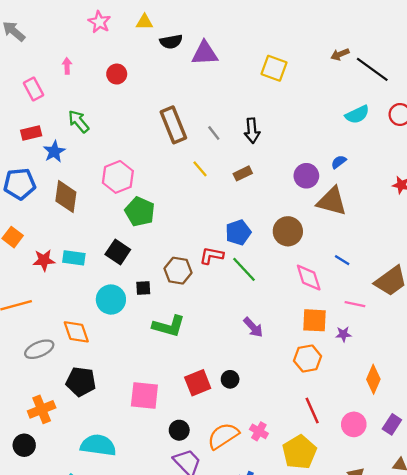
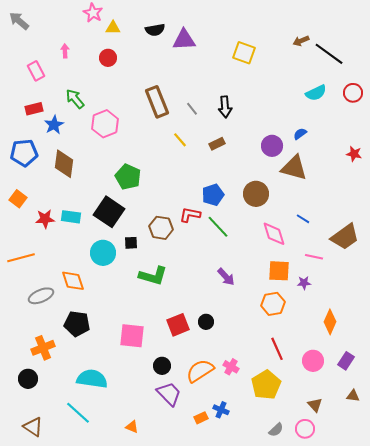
yellow triangle: (144, 22) -> (113, 28), moved
pink hexagon: (118, 177) -> (105, 124), moved
black square: (118, 252) -> (109, 212), size x1.4

